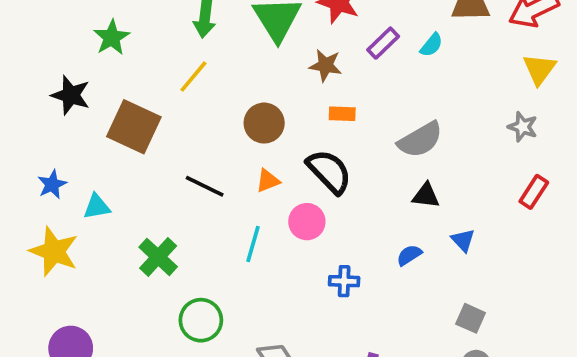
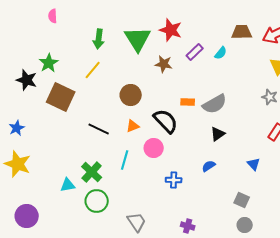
green star: (112, 37) -> (49, 63), moved
orange rectangle: (342, 114) -> (188, 102), moved
black triangle: (426, 196) -> (218, 134), turned -42
cyan triangle: (97, 207) -> (68, 185), moved
blue triangle: (463, 240) -> (254, 164), moved
green cross: (158, 257) -> (92, 172), moved

